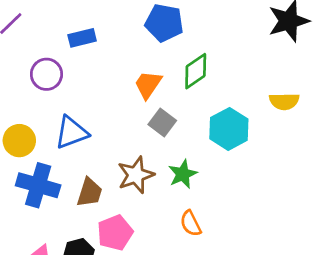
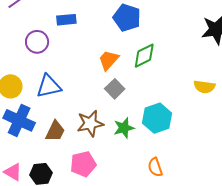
cyan hexagon: (229, 129) -> (157, 118), moved
orange semicircle: (191, 223) -> (155, 167), moved
pink pentagon: (115, 233) -> (83, 164), moved

